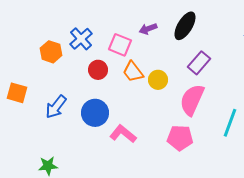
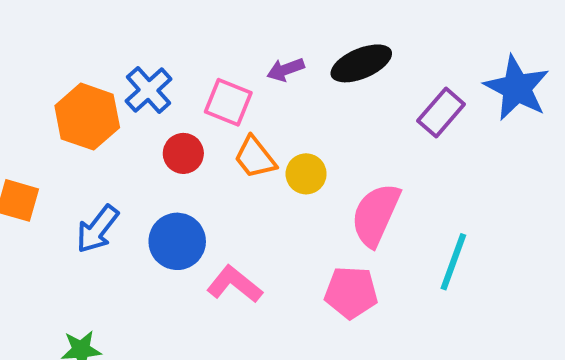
black ellipse: (185, 26) -> (361, 63), turned 36
orange hexagon: (51, 52) -> (87, 117), size x1.4
purple rectangle: (199, 63) -> (441, 113), moved

